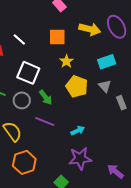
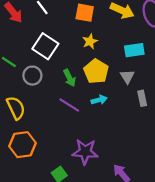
green arrow: (46, 97) -> (69, 78), moved
purple line: (45, 122) -> (69, 105), moved
cyan arrow: (78, 131) -> (99, 100), moved

